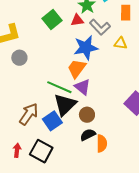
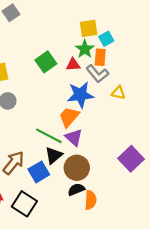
orange rectangle: (126, 13) -> (100, 57), moved
black triangle: (65, 105) -> (54, 155), size x0.7
brown circle: (87, 115) -> (77, 168), size x1.5

